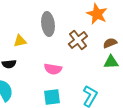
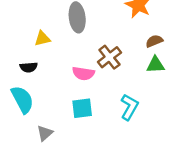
brown cross: (78, 40) -> (109, 57), moved

